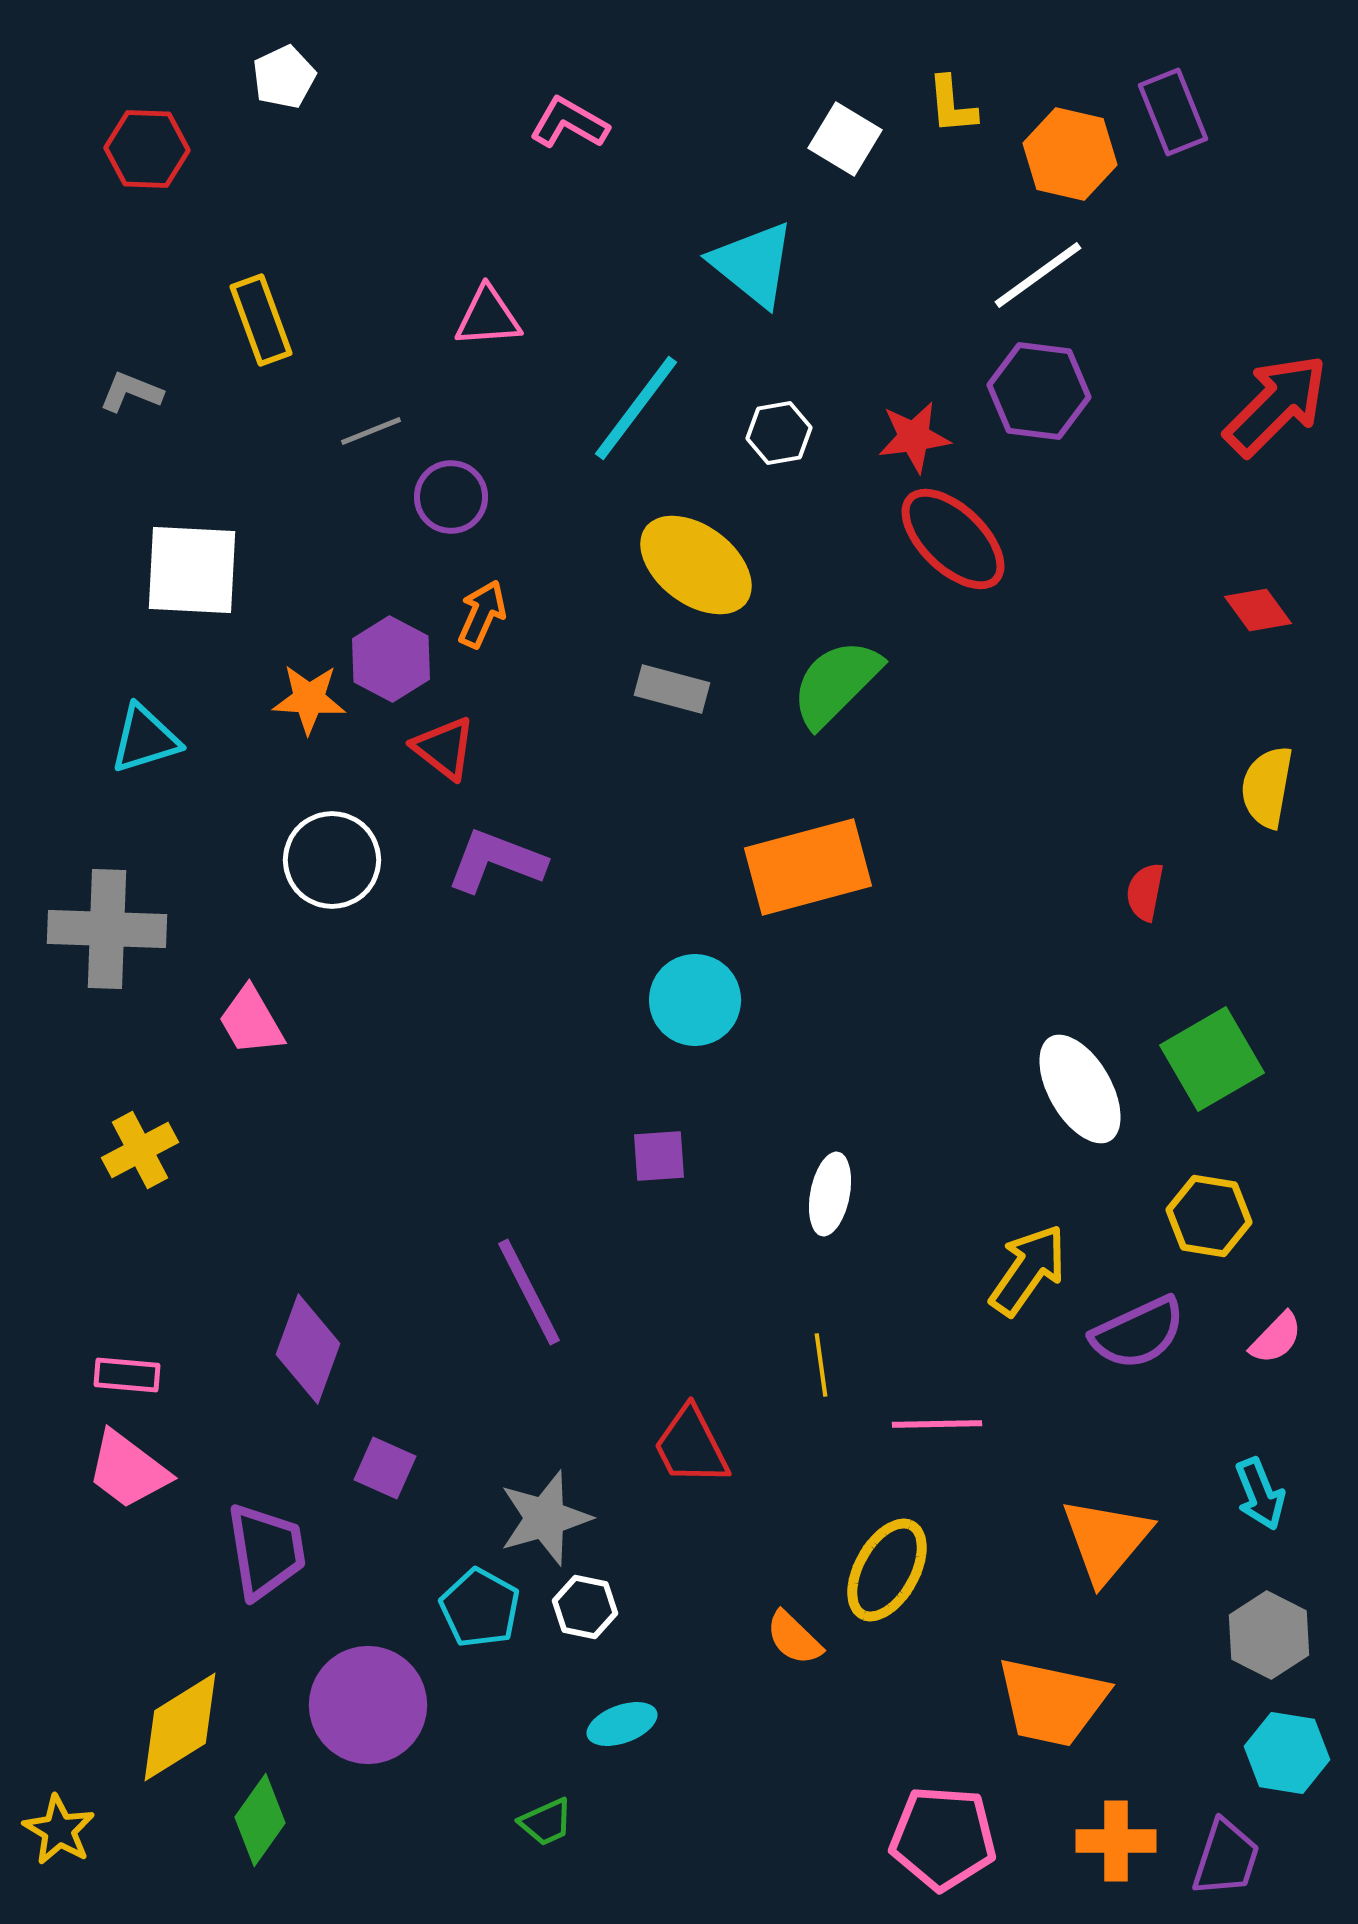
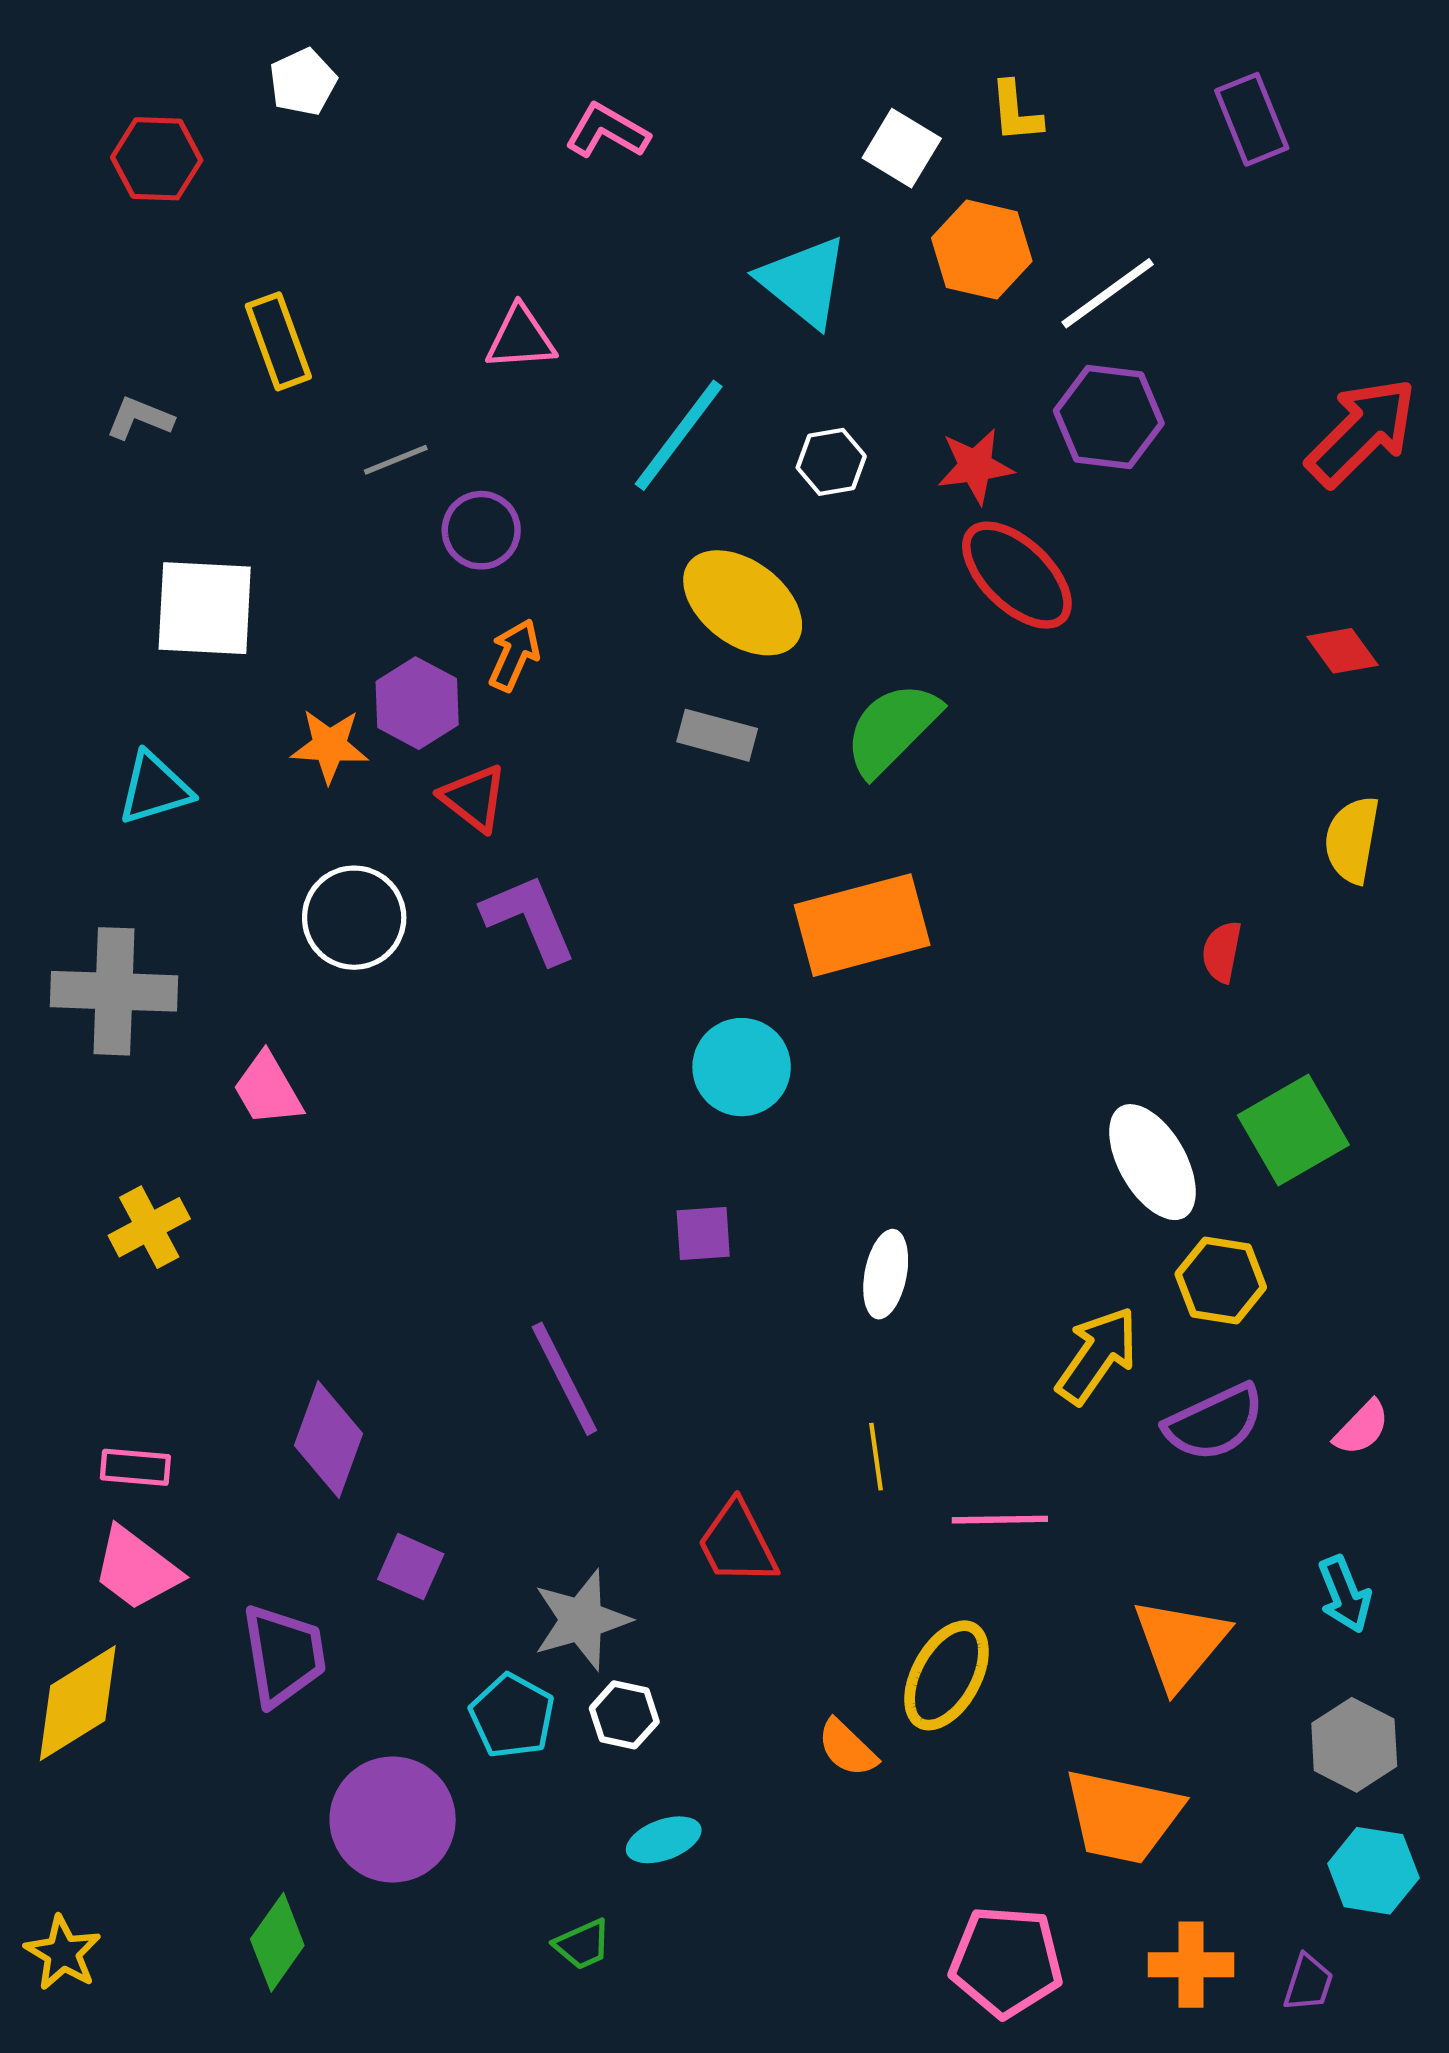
orange hexagon: (1070, 154) -> (982, 250), moved
purple L-shape: (496, 861) -> (529, 919), turned 46
yellow hexagon: (1209, 1216) -> (1221, 1281), moved
yellow diamond: (180, 1727) -> (78, 1703), moved
purple trapezoid: (1226, 1858) -> (1308, 1983), size x0.7

